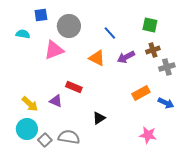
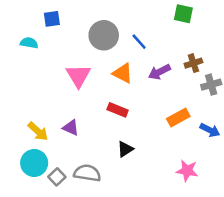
green square: (150, 25) -> (183, 14), moved
gray circle: (69, 26) -> (104, 35), moved
pink triangle: (54, 50) -> (78, 76), moved, turned -40
red rectangle: (74, 87) -> (118, 110), moved

